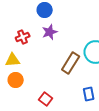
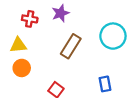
red cross: (23, 37) -> (30, 19), turned 32
brown rectangle: (71, 63) -> (71, 46), moved

